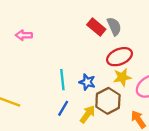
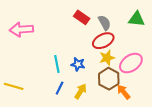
gray semicircle: (114, 26) -> (105, 23), moved
pink arrow: (24, 35) -> (21, 30), size x1.6
brown hexagon: (108, 101) -> (109, 79), moved

